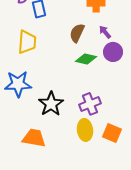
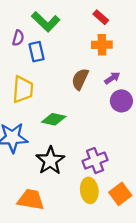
purple arrow: (105, 32) -> (112, 78), turned 96
green diamond: (86, 59) -> (54, 119), moved
orange square: (112, 133) -> (120, 194), turned 30

